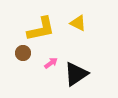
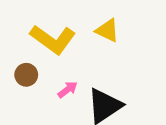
yellow L-shape: (41, 29) -> (53, 39), turned 48

